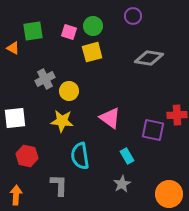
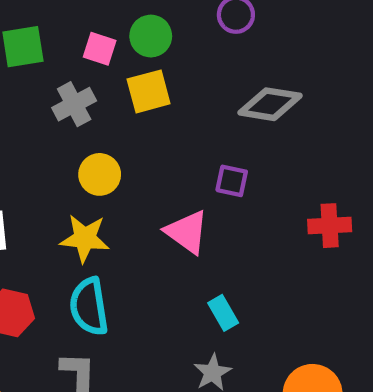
gray cross: (45, 79) -> (74, 104), moved
purple square: (153, 130) -> (232, 181), moved, size x0.7
cyan semicircle: (80, 156) -> (89, 306), moved

